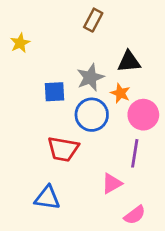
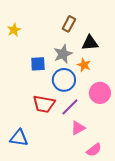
brown rectangle: (93, 20) -> (69, 24), moved
pink circle: (143, 115) -> (100, 93), moved
purple line: (135, 153) -> (70, 107), moved, turned 36
blue triangle: (47, 198) -> (19, 138), moved

